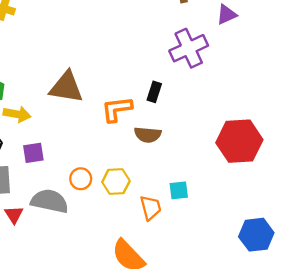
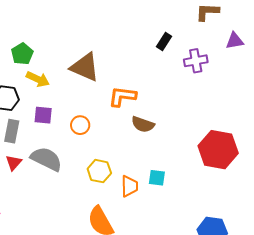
purple cross: (189, 48) -> (196, 61), size x0.7
black rectangle: (154, 92) -> (164, 41), moved
orange circle: (81, 179) -> (80, 125), moved
yellow hexagon: (116, 182) -> (99, 171), moved

